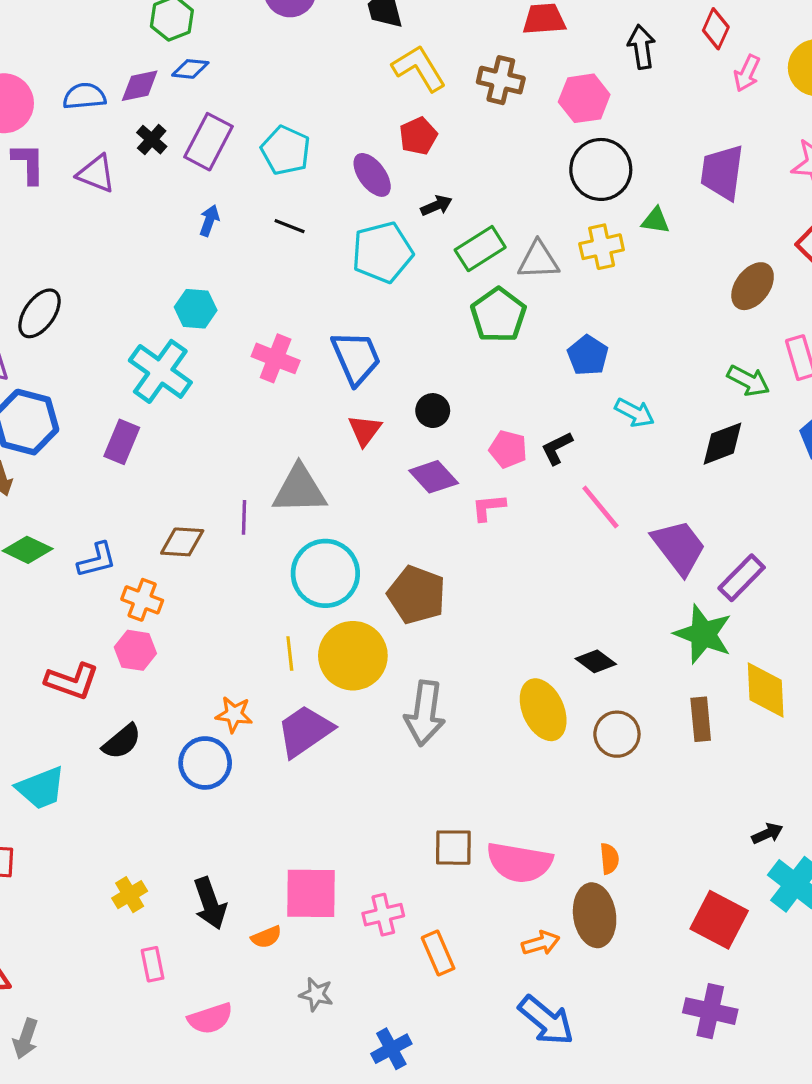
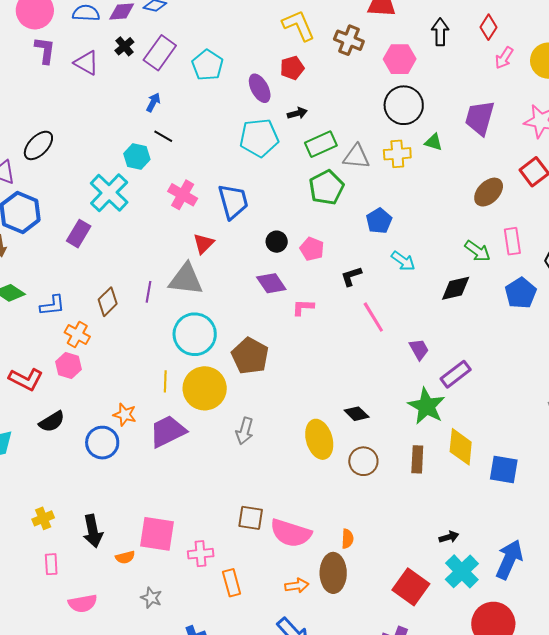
black line: (290, 226) -> (163, 136), moved
red triangle: (365, 430) -> (204, 244), moved
pink pentagon: (508, 449) -> (312, 249), moved
brown diamond: (182, 542) -> (108, 302), turned -56
purple trapezoid: (679, 547) -> (419, 349), size x0.6
gray arrow: (425, 713) -> (245, 431), size x0.7

